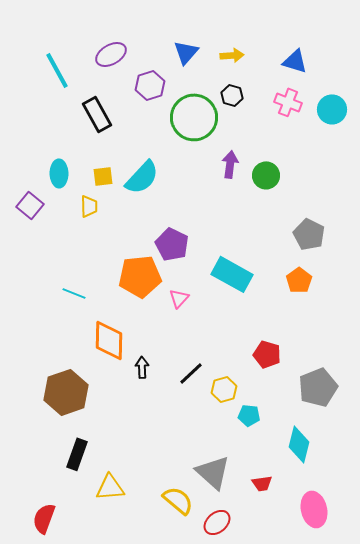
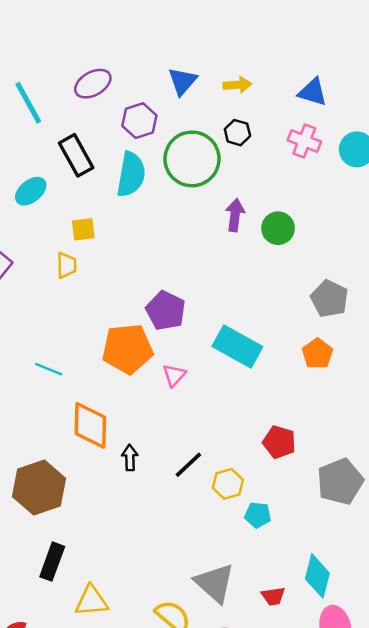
cyan ellipse: (59, 173) -> (31, 191), moved, turned 52
cyan semicircle: (142, 177) -> (131, 174), moved, turned -33
cyan diamond: (299, 444) -> (317, 576), moved

